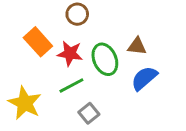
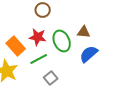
orange rectangle: (38, 42) -> (16, 46), moved

